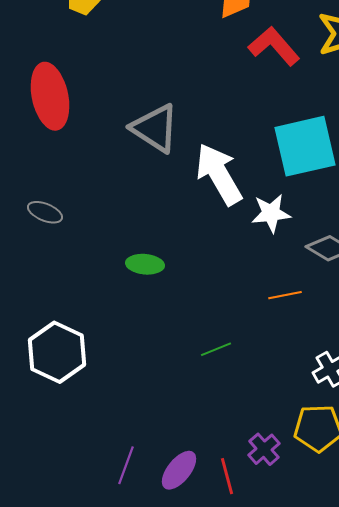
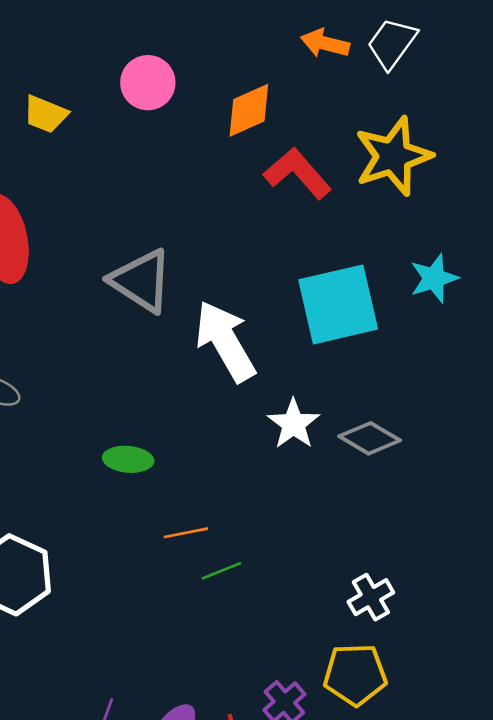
white star: (271, 213) -> (294, 424), moved, turned -30
orange line: (285, 295) -> (186, 533), moved

